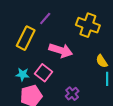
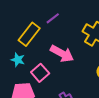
cyan star: (23, 74) -> (18, 60), moved

